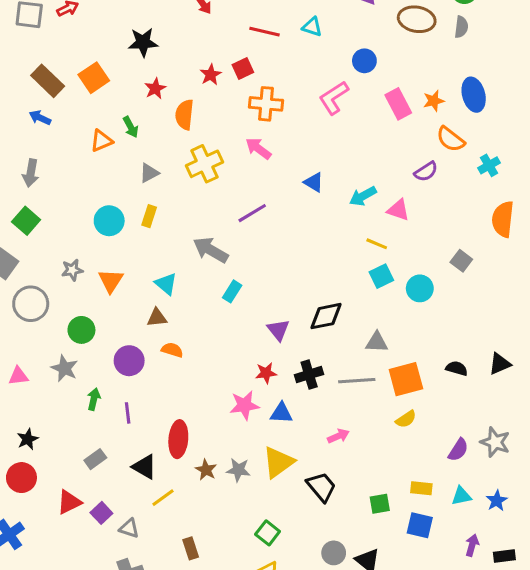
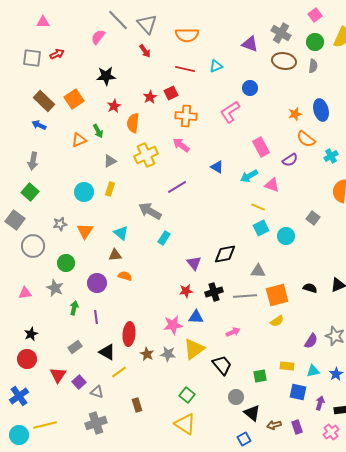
cyan triangle: (312, 27) -> (216, 66), turned -40
pink rectangle: (398, 104) -> (261, 147), moved
pink star: (244, 405) -> (173, 325), moved
red triangle: (69, 502) -> (58, 375), turned -30
blue square: (420, 525) -> (298, 392), moved
gray circle: (334, 553) -> (236, 397), moved

